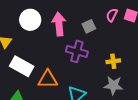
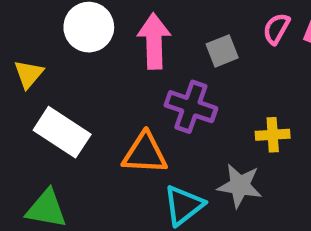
orange triangle: (48, 79) -> (145, 153), moved
gray star: (113, 85) -> (240, 186), moved

